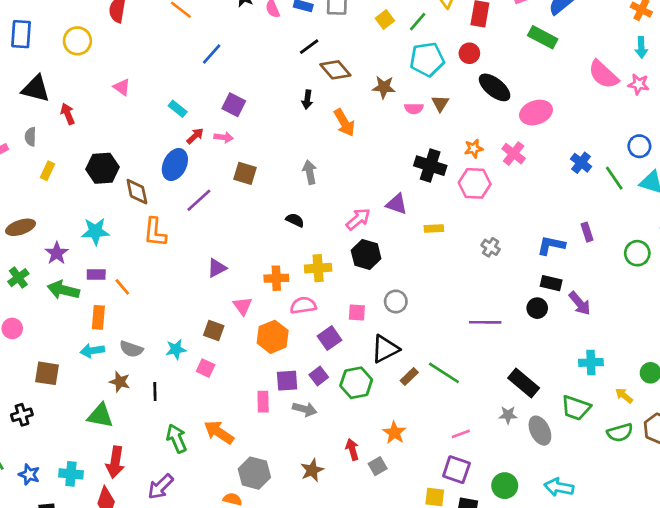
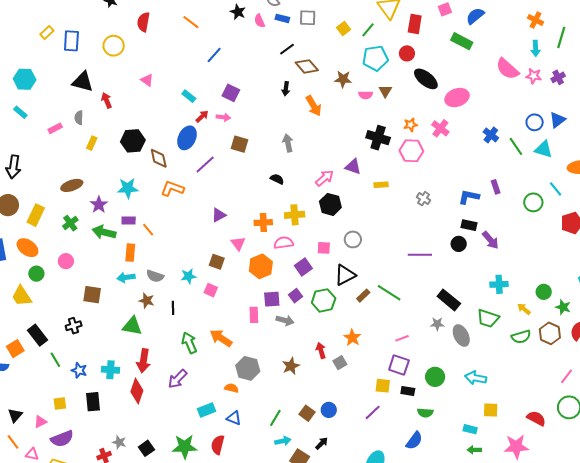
orange L-shape: (155, 232) -> (172, 189), turned 105

